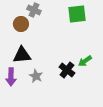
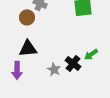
gray star: (36, 76) -> (54, 69), moved

